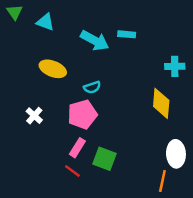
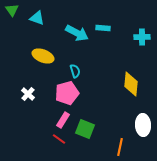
cyan cross: (175, 66) -> (142, 37), moved
cyan semicircle: (92, 87) -> (75, 71), turned -88
orange line: (162, 181) -> (120, 147), moved

